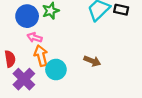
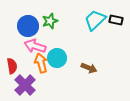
pink arrow: (35, 37) -> (35, 46), size x1.5
cyan circle: (56, 70) -> (57, 58), moved

